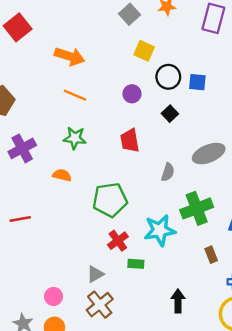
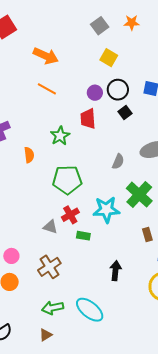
black circle: (168, 77) -> (118, 90), moved
green star: (75, 138) -> (60, 136), moved, turned 30
red trapezoid: (130, 141) -> (88, 119), moved
orange semicircle: (62, 175) -> (29, 155), turned 63
green cross: (197, 208) -> (139, 195), turned -32
gray triangle: (95, 274) -> (50, 227), moved, turned 42

